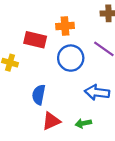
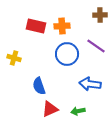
red rectangle: (35, 40) -> (36, 26), moved
blue semicircle: (39, 95) -> (39, 86), turned -30

